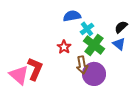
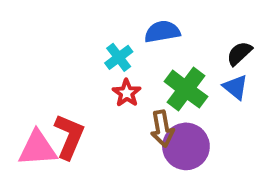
blue semicircle: (72, 16) -> (162, 32), moved
cyan cross: (87, 29) -> (119, 57), moved
pink triangle: (19, 75) -> (38, 148), turned -45

